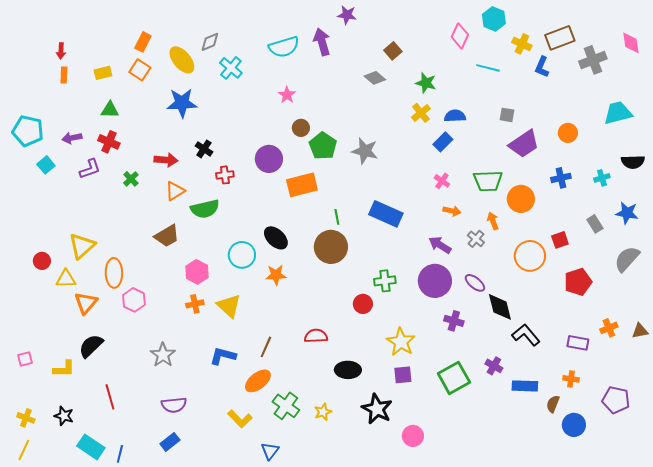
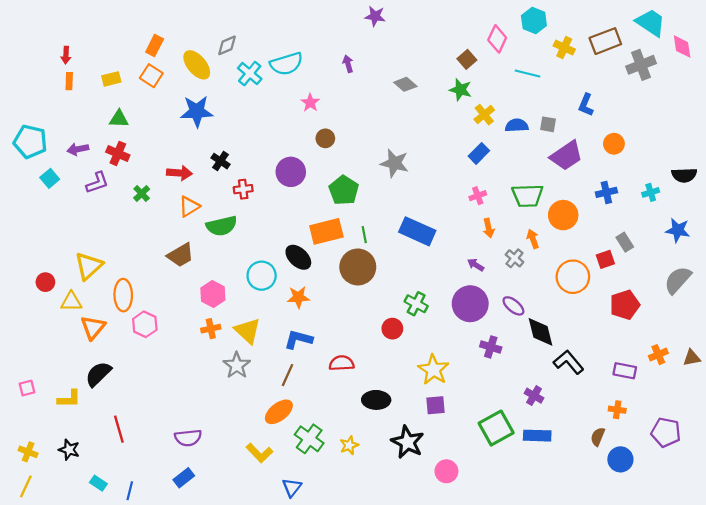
purple arrow: (322, 42) -> (348, 64), moved, size x0.6
cyan semicircle: (284, 47) -> (286, 64), moved
brown square: (393, 51) -> (467, 59), moved
blue L-shape: (542, 67) -> (586, 105), moved
yellow cross: (421, 113) -> (484, 115), moved
cyan trapezoid: (618, 113) -> (651, 23), moved, turned 48
blue semicircle: (455, 116) -> (517, 125), moved
green pentagon: (323, 146) -> (344, 190), moved
pink cross: (442, 181) -> (478, 196), turned 35
orange rectangle: (302, 185) -> (326, 231), moved
orange arrow: (452, 211) -> (489, 228), turned 66
gray rectangle: (595, 224) -> (625, 242), moved
purple arrow: (440, 245) -> (476, 265), size x0.7
green cross: (385, 281) -> (416, 304), turned 35
gray star: (163, 355) -> (237, 365), moved
blue L-shape: (223, 356) -> (298, 339), moved
green square: (454, 378) -> (496, 428), moved
blue rectangle: (525, 386) -> (537, 436), moved
cyan rectangle: (91, 447) -> (98, 483), size x0.6

